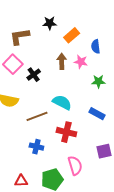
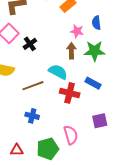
blue semicircle: (96, 46) -> (96, 23), moved
brown arrow: (62, 61) -> (71, 51), moved
green star: (98, 81) -> (95, 51), size x1.5
red cross: (66, 132) -> (70, 93), moved

